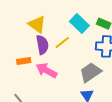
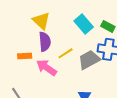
yellow line: (62, 43) -> (66, 53), moved
gray trapezoid: (90, 72) -> (89, 60), moved

